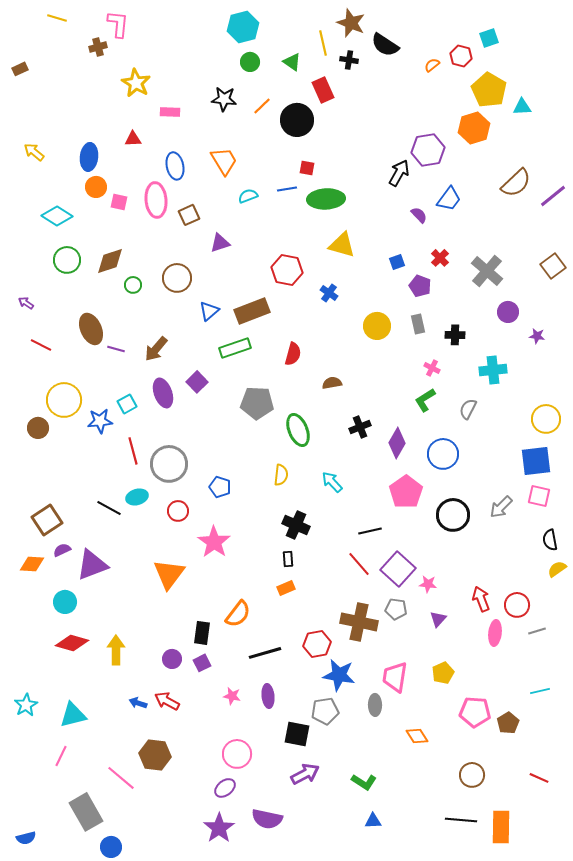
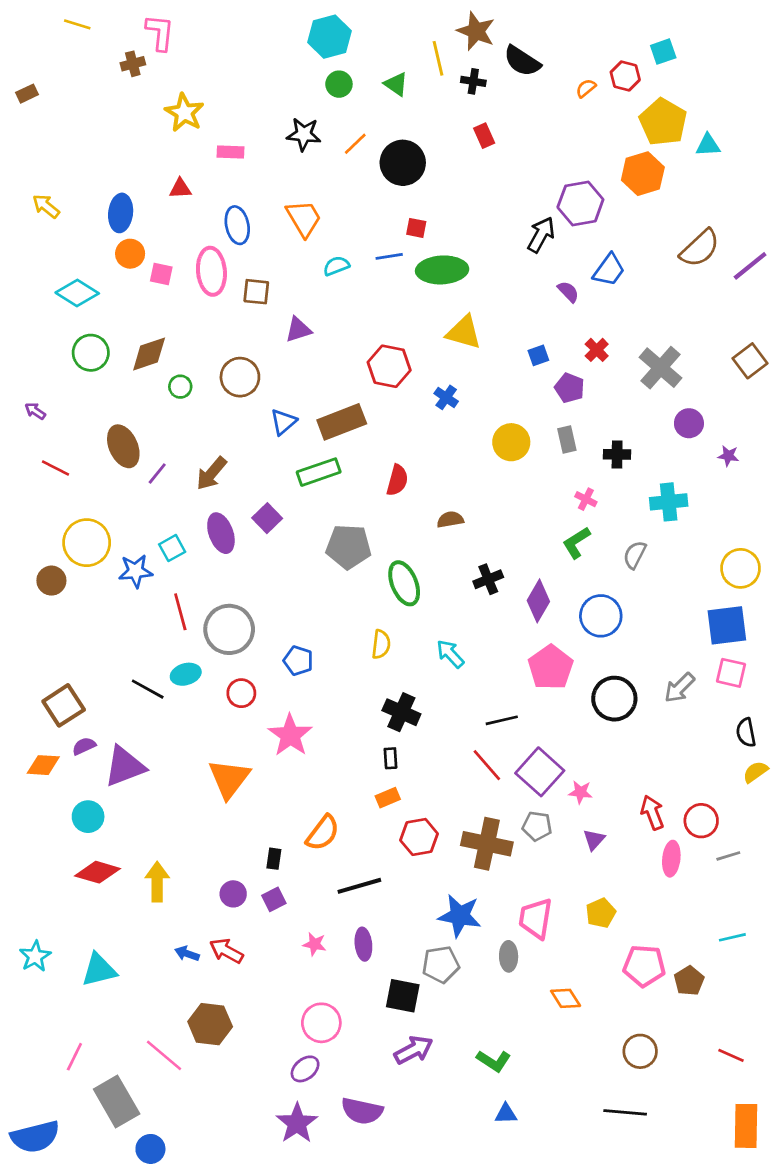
red rectangle: (323, 90) -> (484, 136), moved, size x0.7
brown square: (189, 215) -> (256, 292), turned 30
purple line: (116, 349) -> (157, 473), turned -66
black rectangle: (202, 633) -> (274, 859), size x0.7
red hexagon: (317, 644) -> (419, 837), moved
pink line: (61, 756) -> (74, 1057), moved
orange rectangle: (501, 827) -> (746, 1126), moved
blue semicircle: (26, 838) -> (35, 1137), size x1.8

